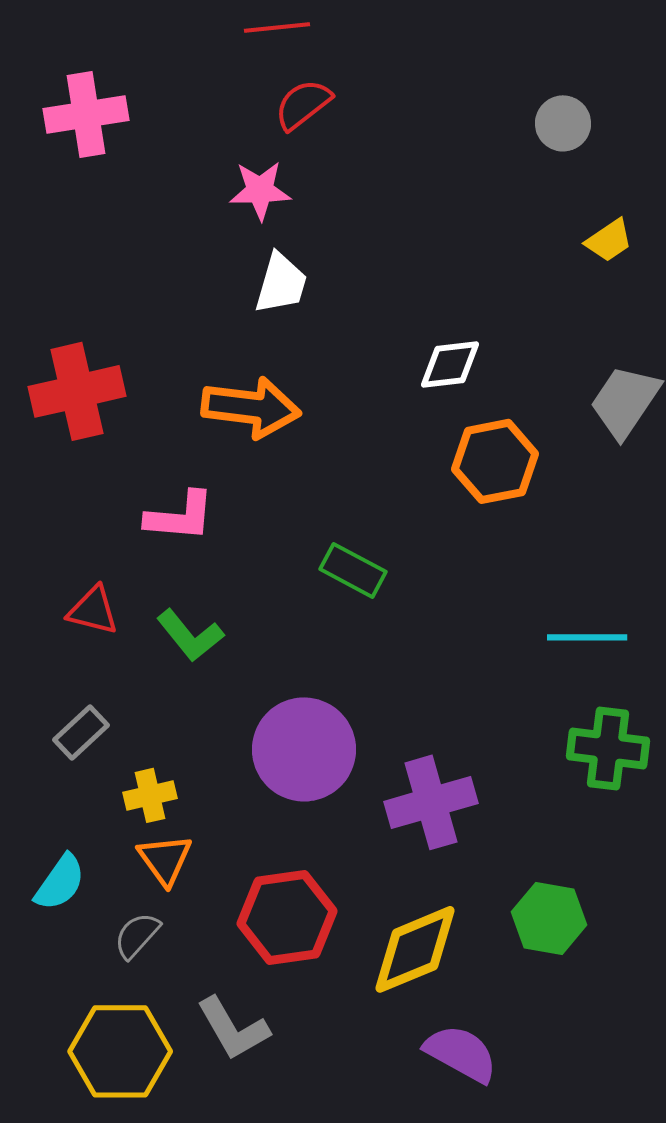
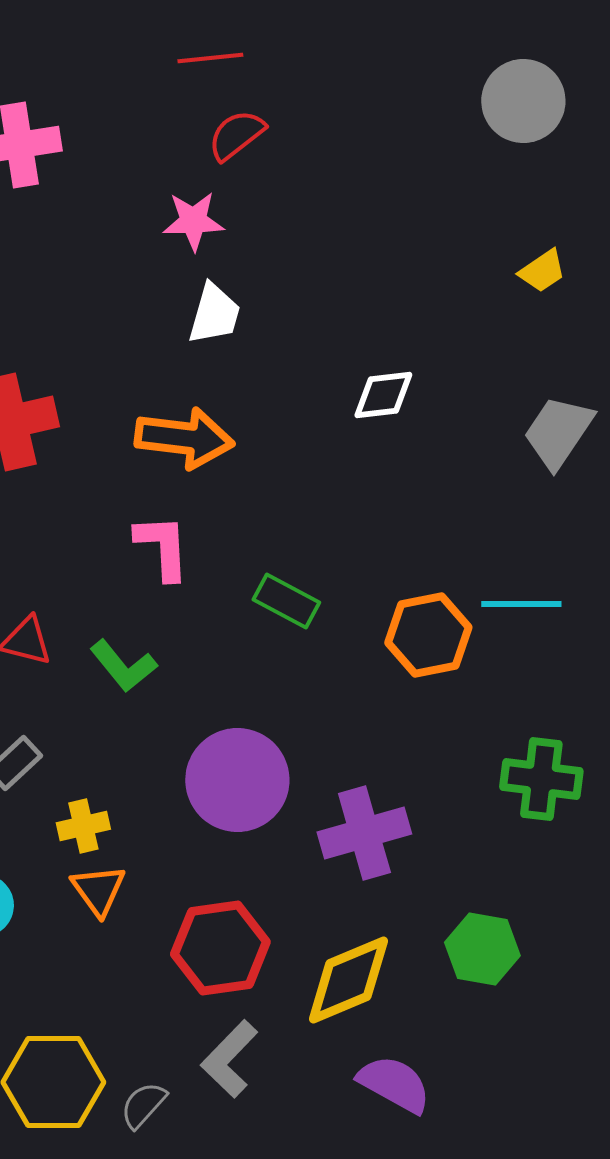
gray circle: (563, 123) -> (523, 101), moved, size x1.5
orange hexagon: (495, 461) -> (428, 635), moved
pink L-shape: (180, 516) -> (162, 547), moved, turned -98
cyan line: (587, 637) -> (521, 604), moved
gray semicircle: (137, 935) -> (143, 1105), moved
gray L-shape: (233, 1028) -> (229, 1059), moved, turned 74

